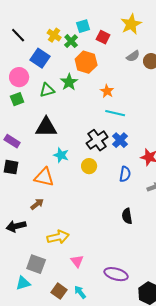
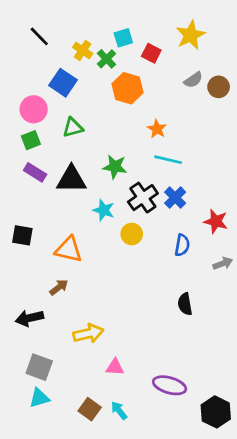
black line: (18, 35) -> (39, 36), moved
green star: (69, 82) -> (115, 167), moved, turned -30
purple rectangle: (12, 141) -> (35, 172), moved
cyan star: (61, 155) -> (104, 210), moved
pink triangle: (77, 261) -> (115, 367), turned -48
gray square: (36, 264) -> (39, 367), moved

